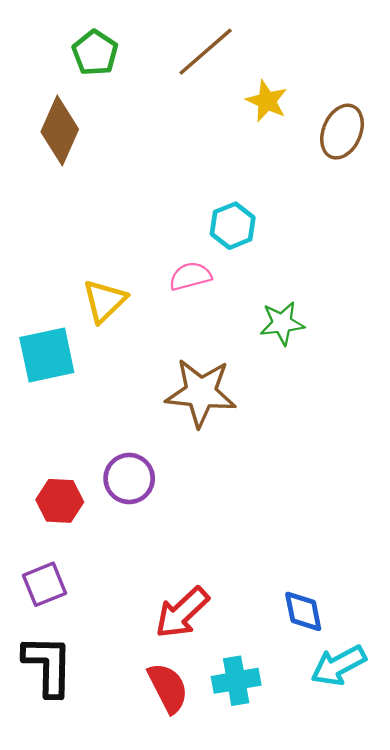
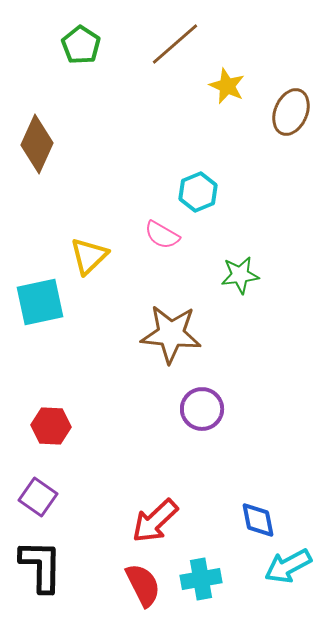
brown diamond: (60, 130) -> (37, 144), moved
pink semicircle: (190, 276) -> (162, 235), turned -135
purple circle: (129, 478) -> (202, 409), moved
purple square: (44, 584) -> (38, 497), turned -33

